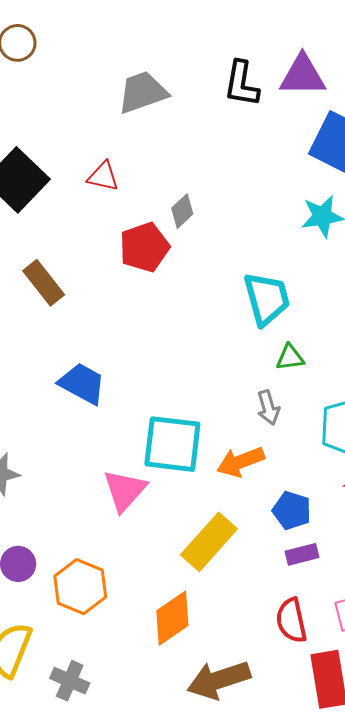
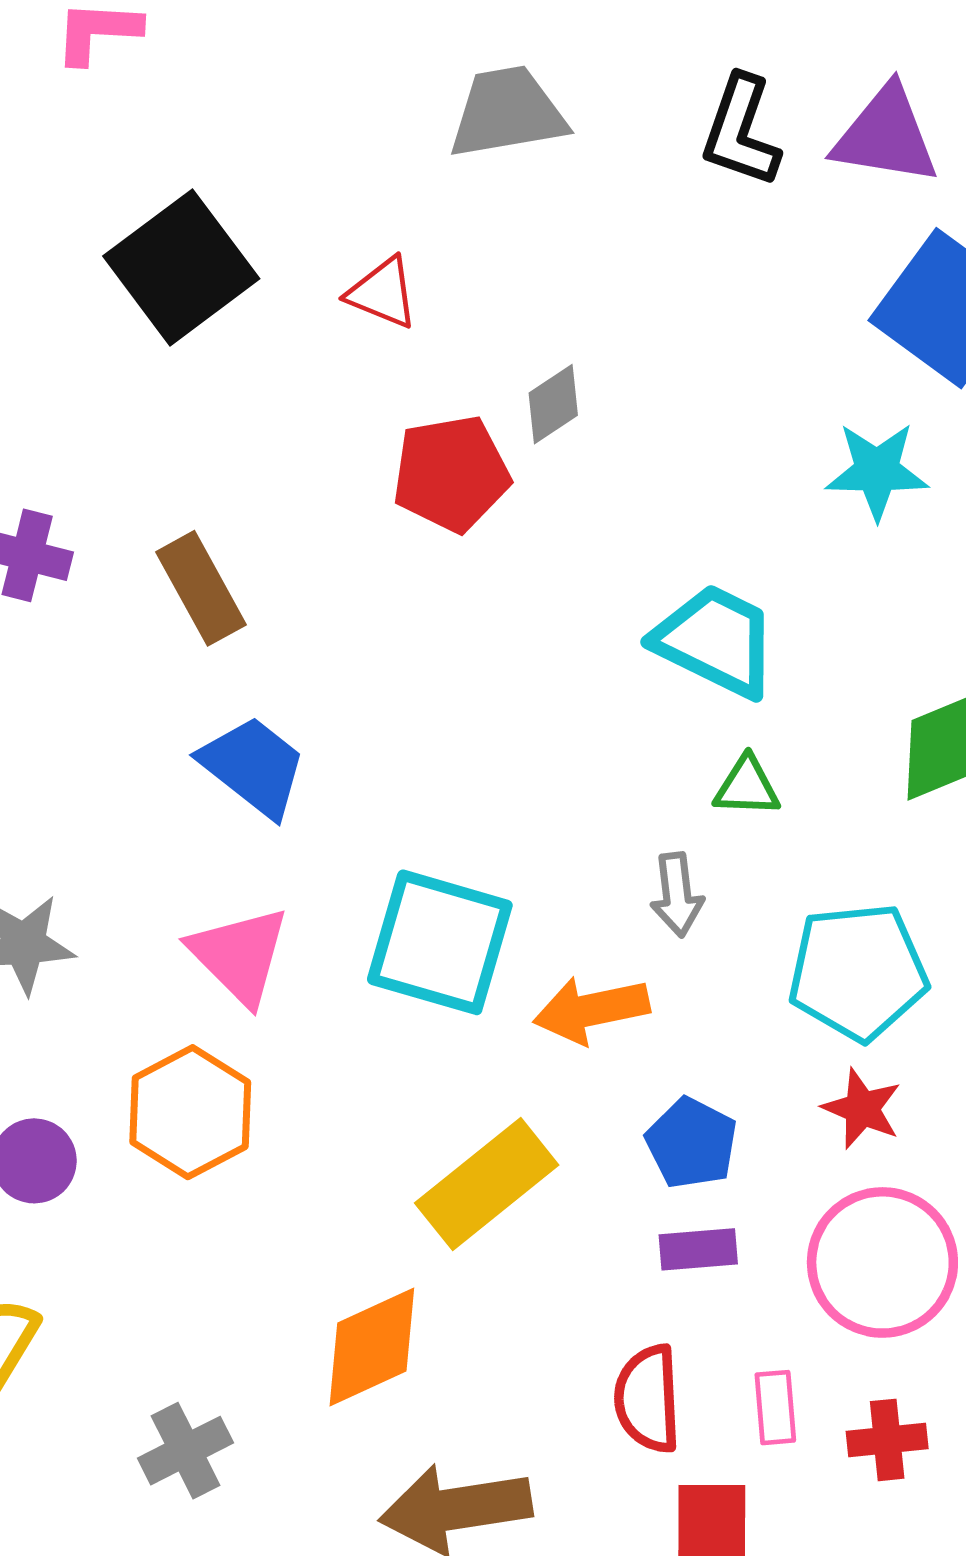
brown rectangle: (44, 283) -> (201, 588), moved
cyan trapezoid: (267, 299) -> (716, 641), turned -58
pink triangle: (125, 490) -> (239, 955), moved, turned -36
orange hexagon: (80, 587) -> (190, 1112), moved
gray cross: (70, 681) -> (185, 1451), moved, turned 30

